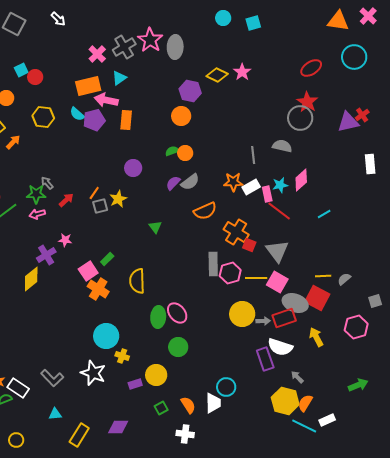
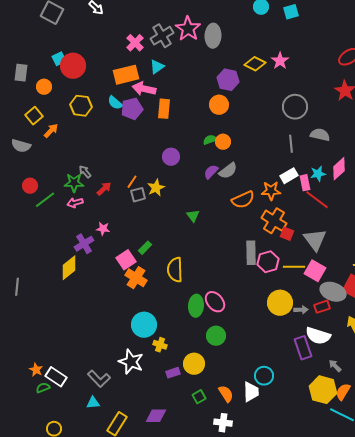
red circle: (35, 77) -> (73, 66), size x1.6
gray circle: (300, 118) -> (295, 107), moved
orange star: (233, 182) -> (271, 191), moved
red rectangle: (284, 318) -> (322, 307), size x0.7
gray L-shape: (52, 378) -> (99, 379), moved

